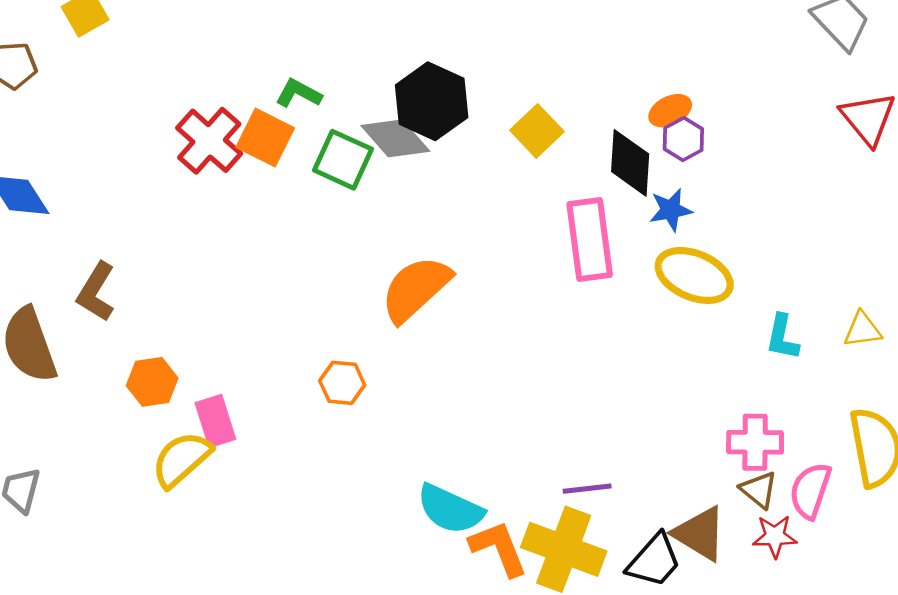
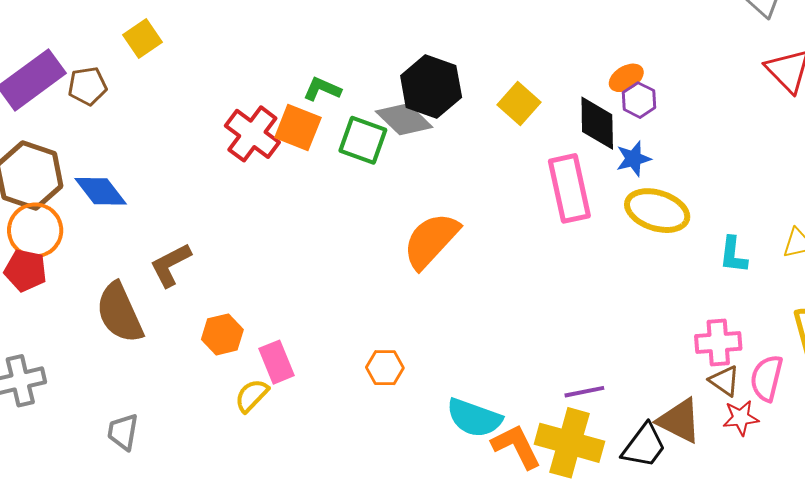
brown L-shape: (96, 292) -> (170, 265), turned 36
orange hexagon: (342, 383) -> (385, 368), moved
yellow semicircle: (182, 459) -> (252, 396), size x0.7

